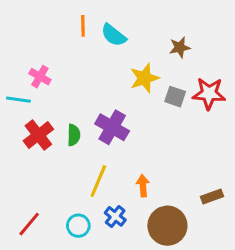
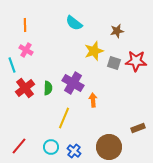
orange line: (83, 26) -> (25, 25), moved
cyan line: (18, 100) -> (12, 65), turned 63
orange arrow: (143, 186) -> (93, 100), moved
blue cross: (115, 216) -> (74, 151), moved

